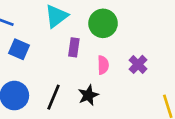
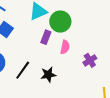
green circle: (103, 23) -> (60, 22), moved
pink semicircle: (103, 65) -> (65, 47), moved

